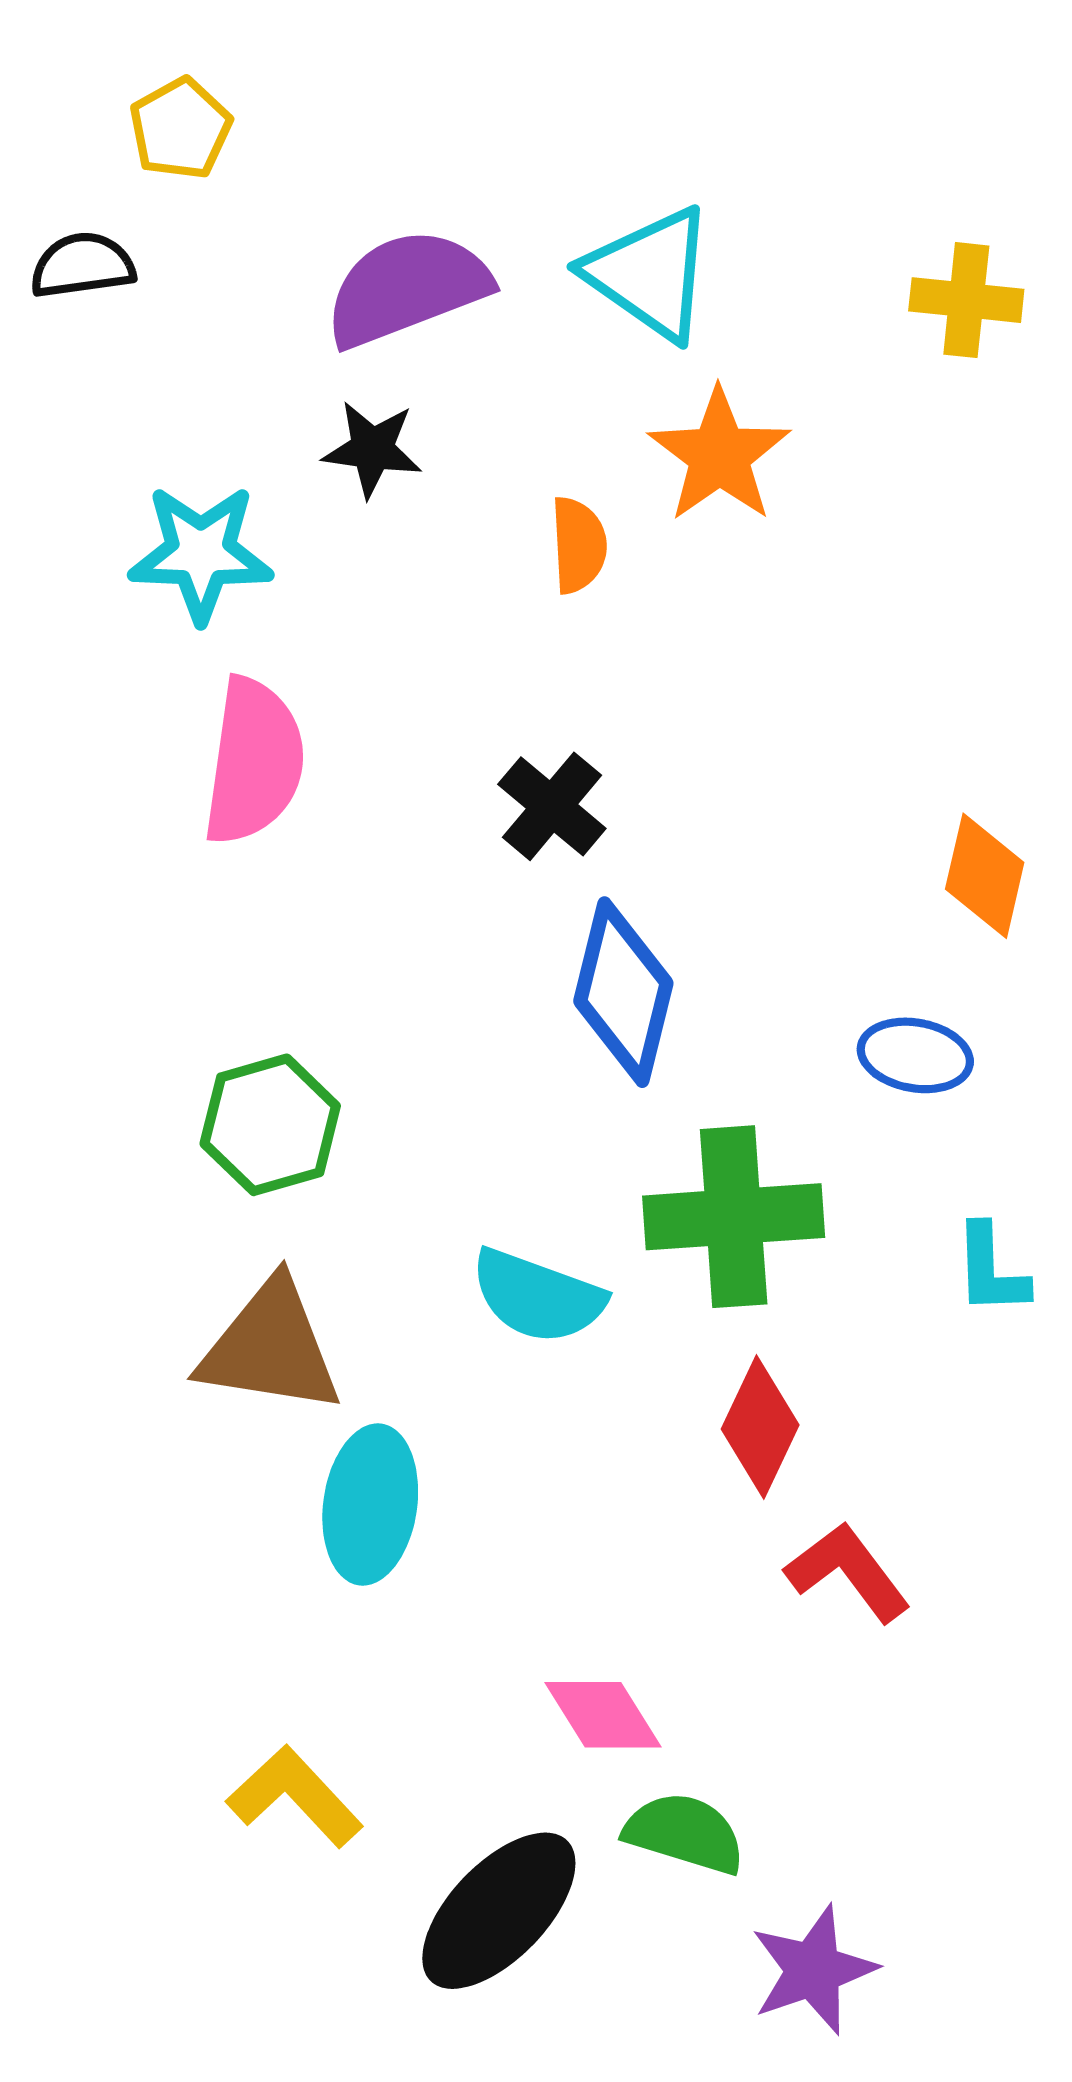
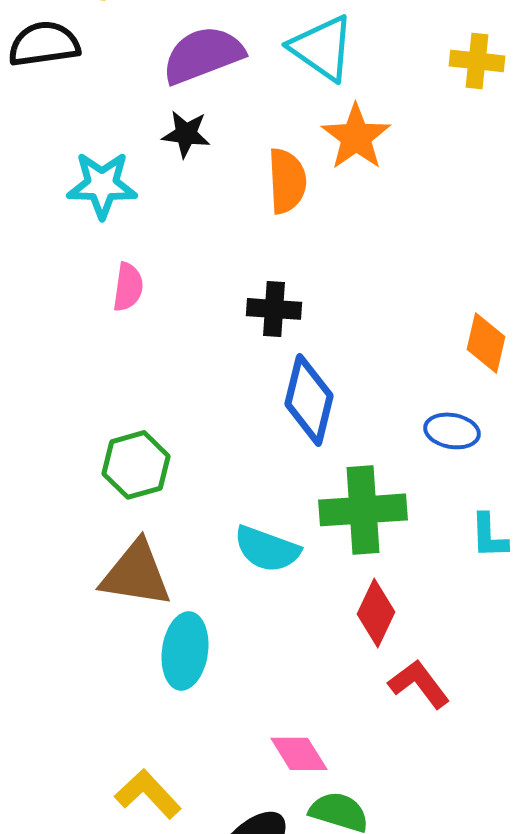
black semicircle: (82, 265) -> (44, 44), size x1.4
orange semicircle: (578, 545) -> (287, 181), size x1.4
pink semicircle: (254, 761) -> (128, 287), size x0.6
black cross: (552, 806) -> (274, 309), turned -36

